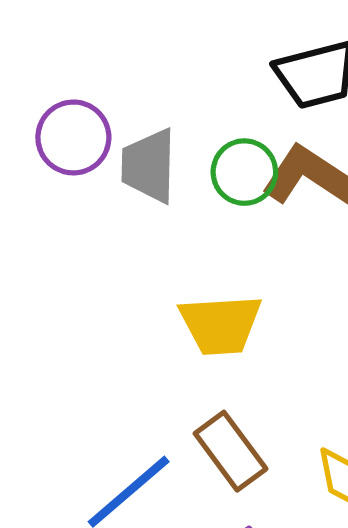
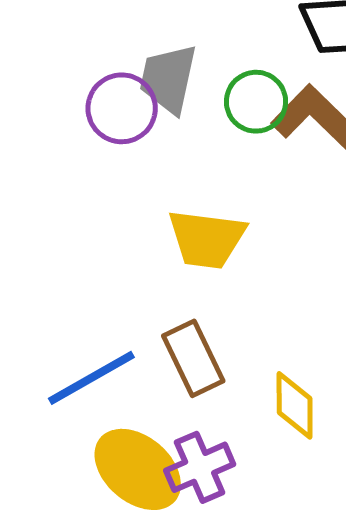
purple circle: (73, 137) -> (122, 108), moved

